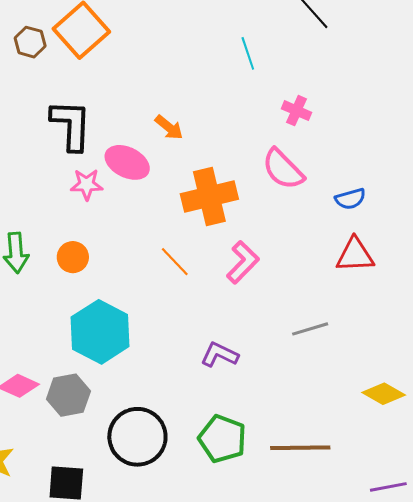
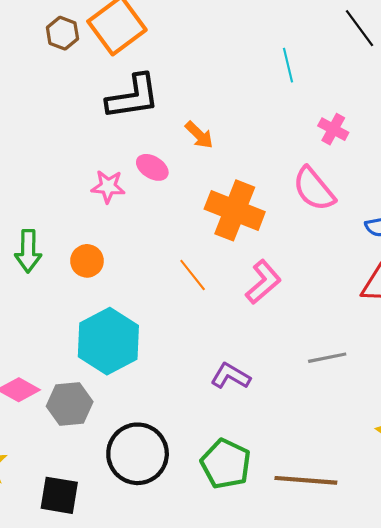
black L-shape: (71, 125) -> (133, 97), moved, turned 74
pink ellipse: (127, 162) -> (152, 167), size x0.7
orange cross: (209, 196) -> (235, 210), turned 30

